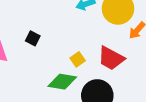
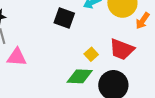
black square: (33, 38) -> (64, 18), moved, size x1.5

